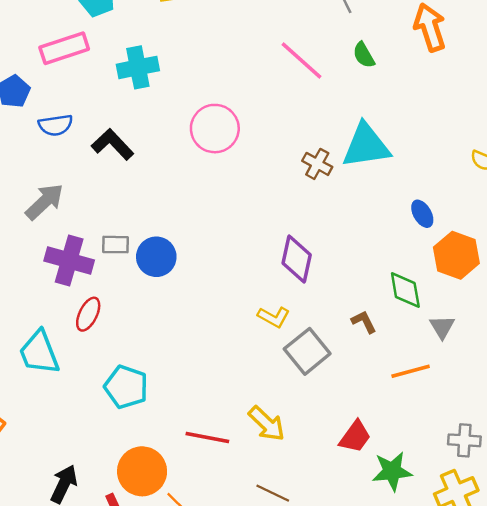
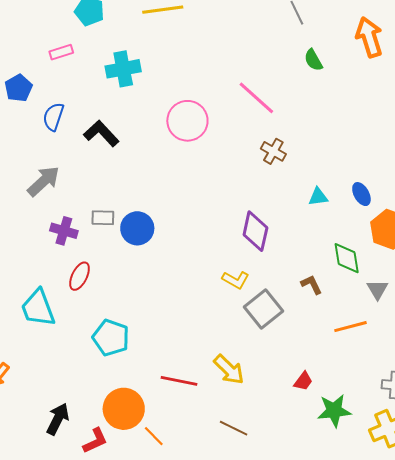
pink rectangle: (64, 48) -> (61, 52), size x0.6
pink line: (301, 60) -> (256, 98), moved
blue semicircle: (55, 125) -> (53, 117), turned 116
cyan triangle: (366, 146) -> (318, 197), moved, size x0.5
purple cross: (69, 261) -> (64, 231), size x0.7
red trapezoid: (355, 437) -> (303, 381), size x0.7

